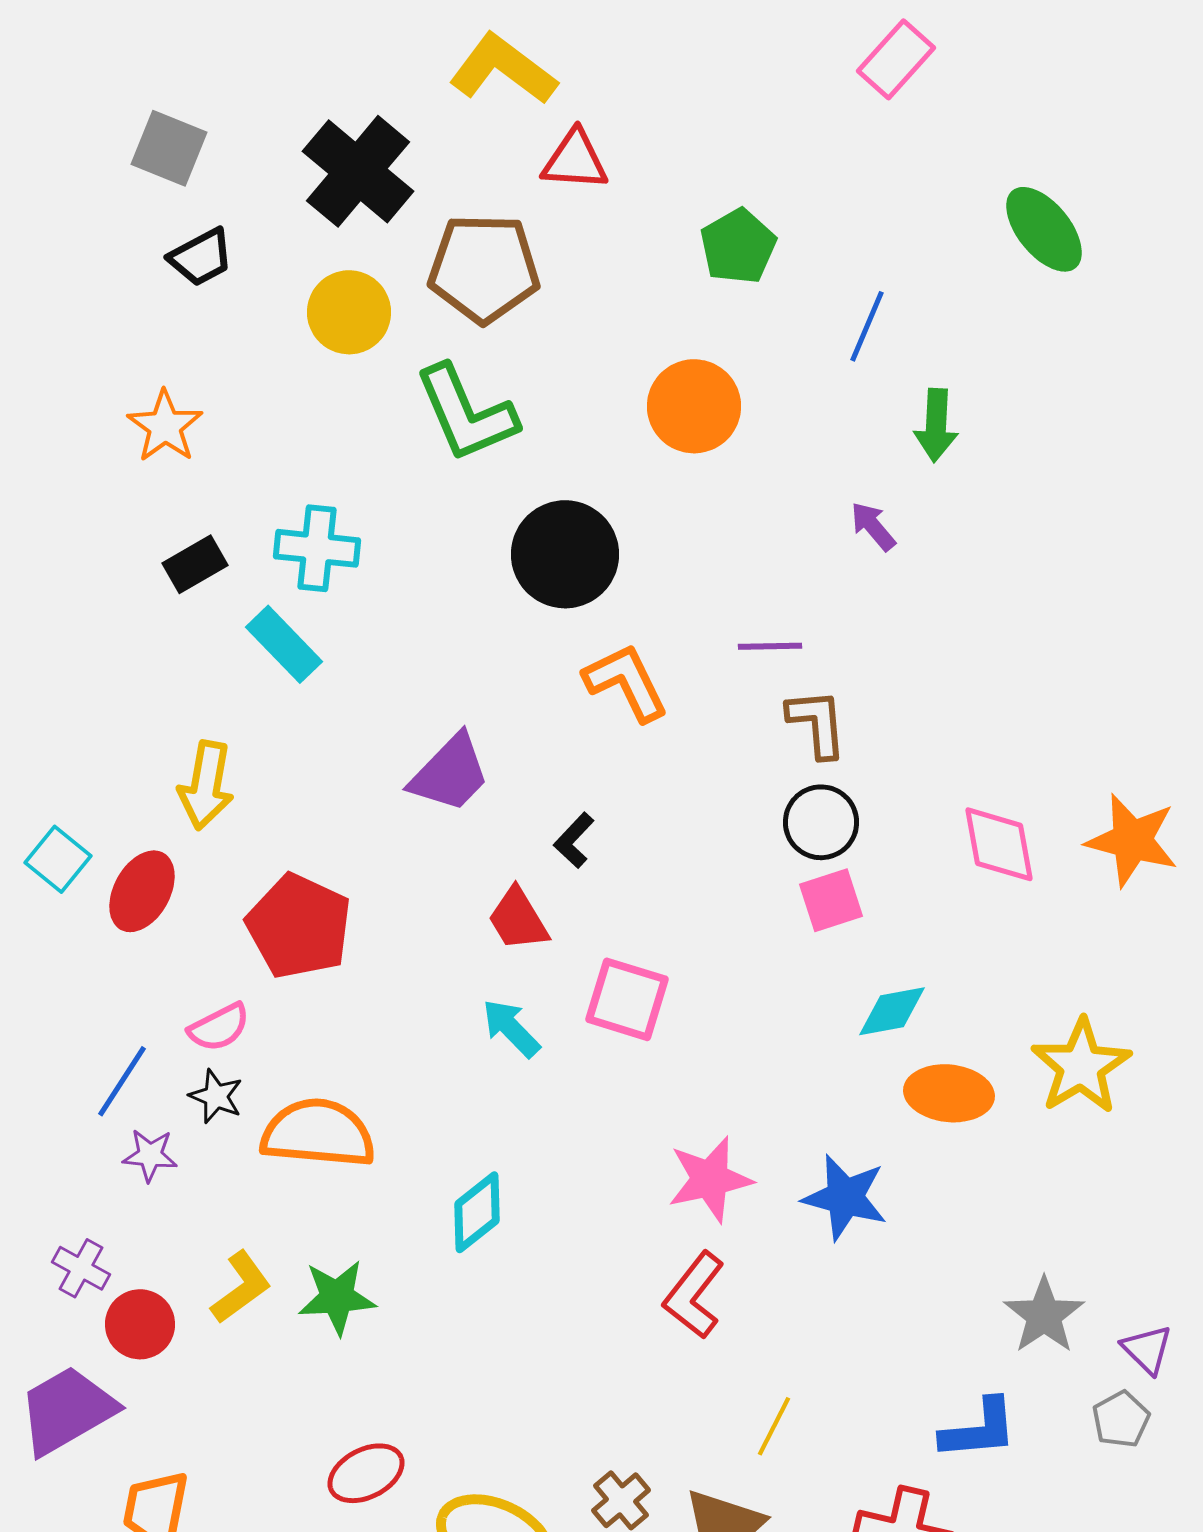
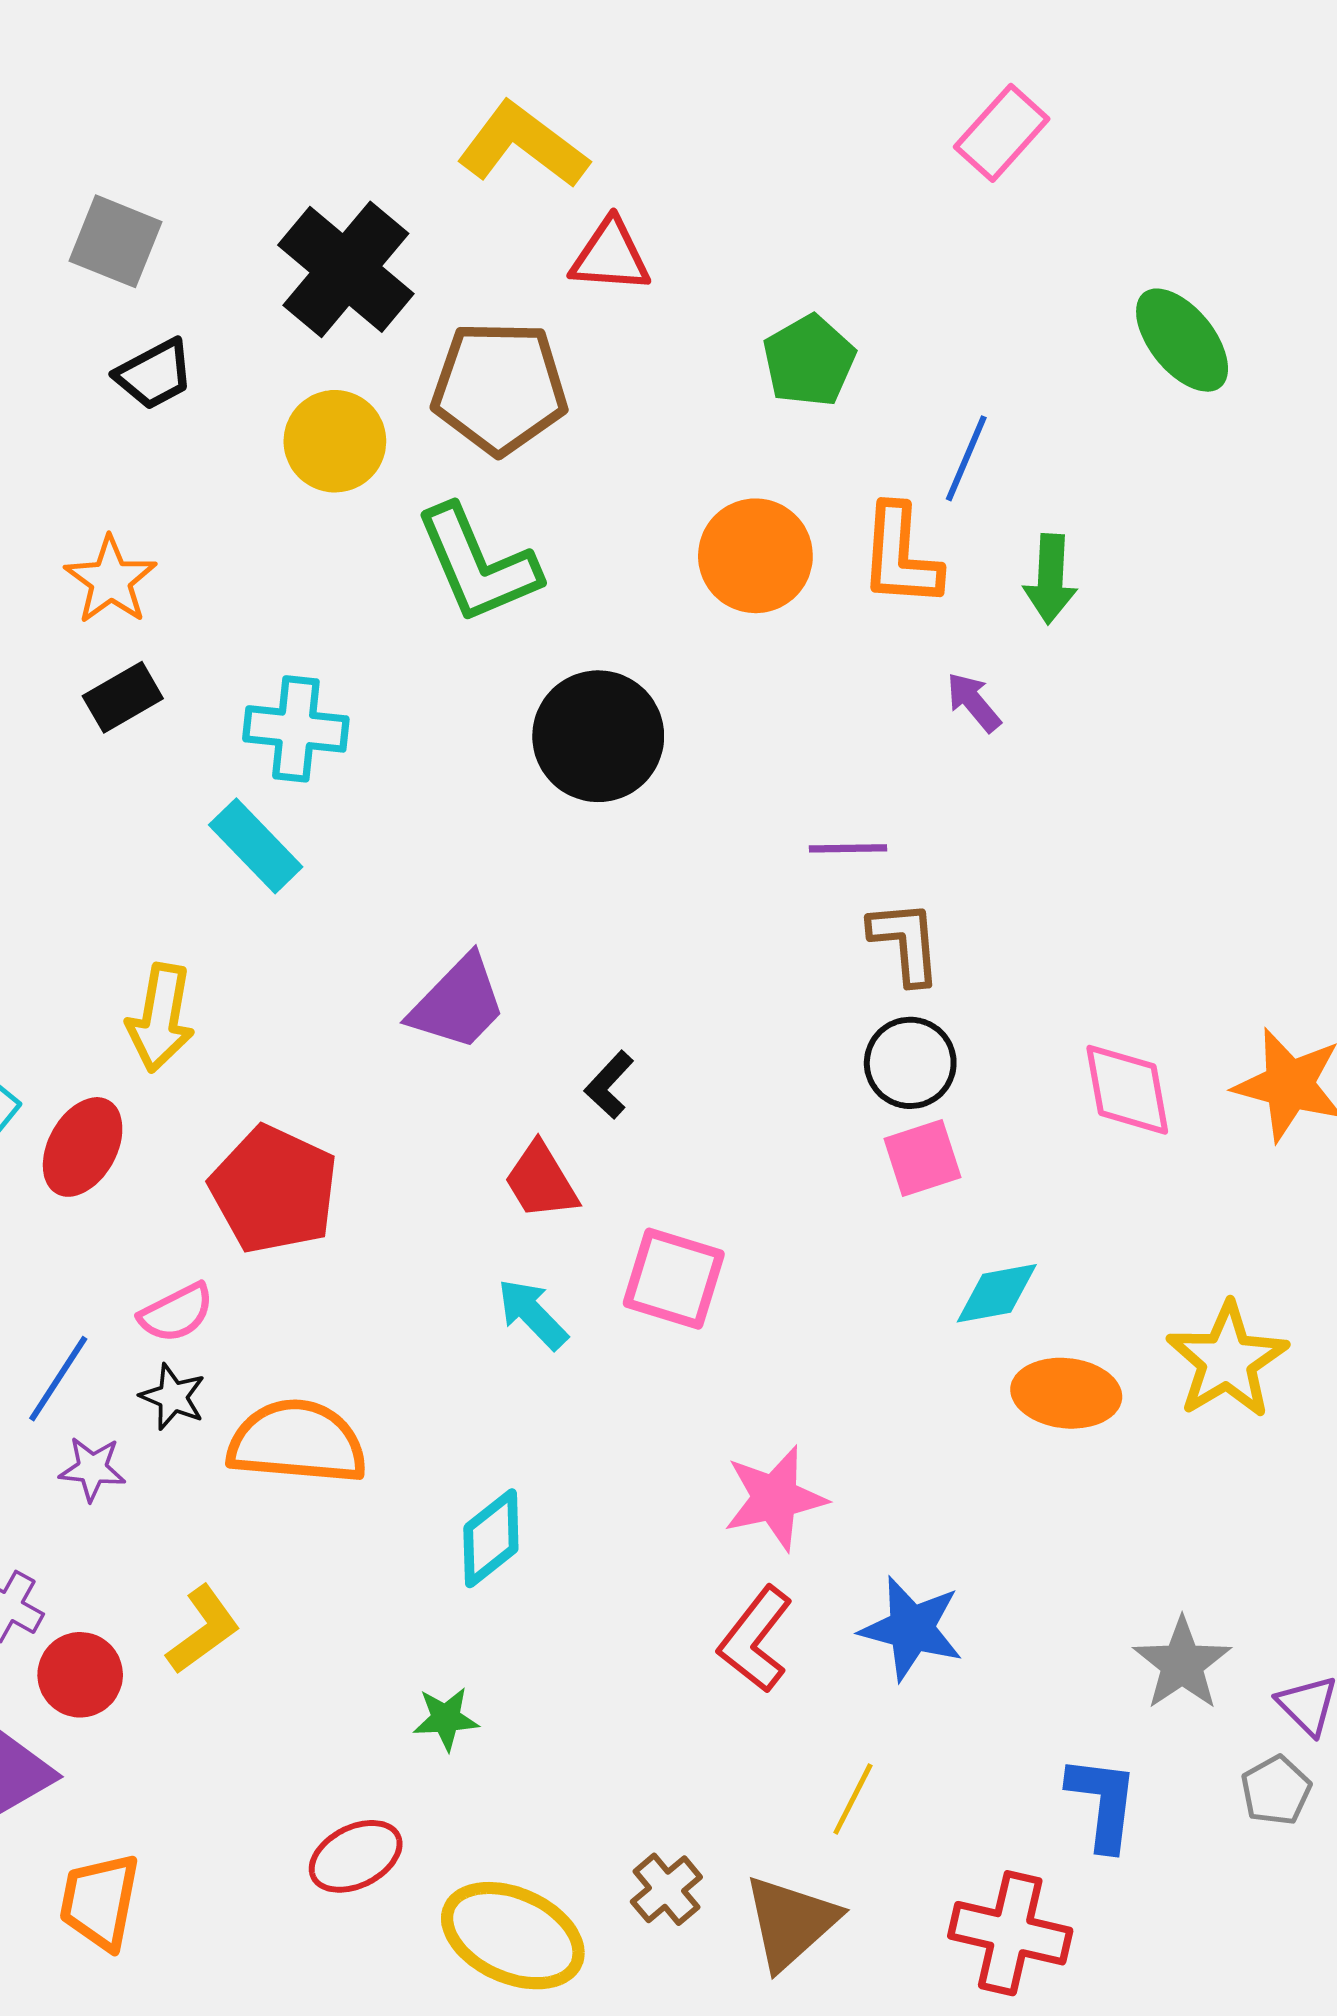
black rectangle: (195, 564) -> (123, 697), moved
orange L-shape: (626, 682) -> (900, 556), moved, turned -150
blue star: (845, 1197) -> (911, 1628), moved
green star: (337, 1297) -> (446, 1719), moved, size x0.7
blue L-shape: (979, 1429) -> (1103, 1803), turned -78

